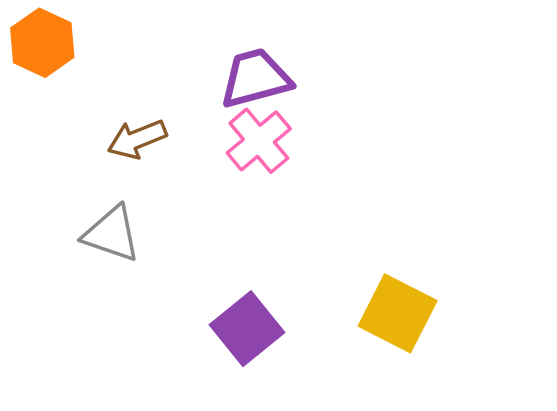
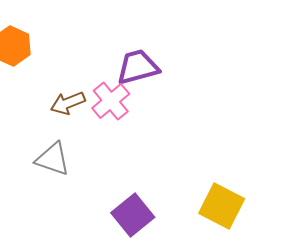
pink cross: (259, 141) -> (111, 101), moved

